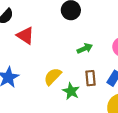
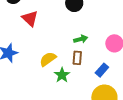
brown rectangle: (90, 78) -> (77, 58), moved

